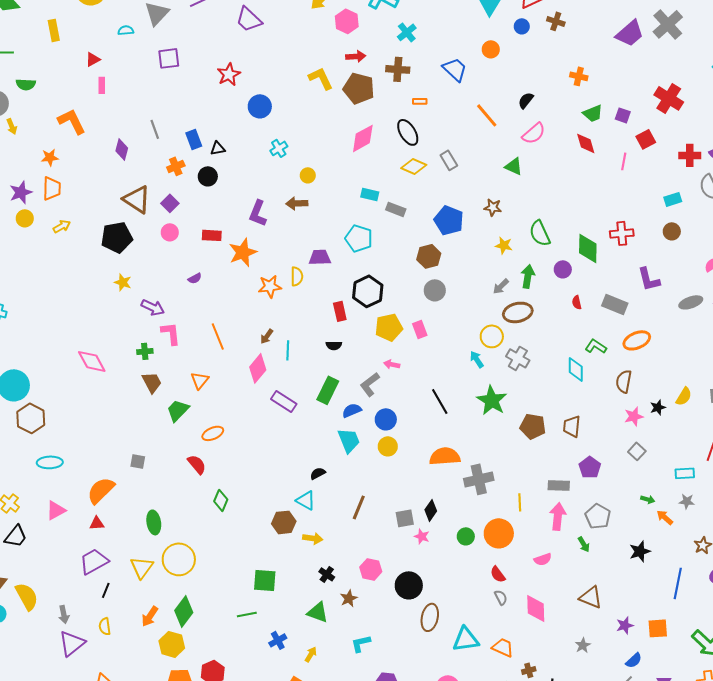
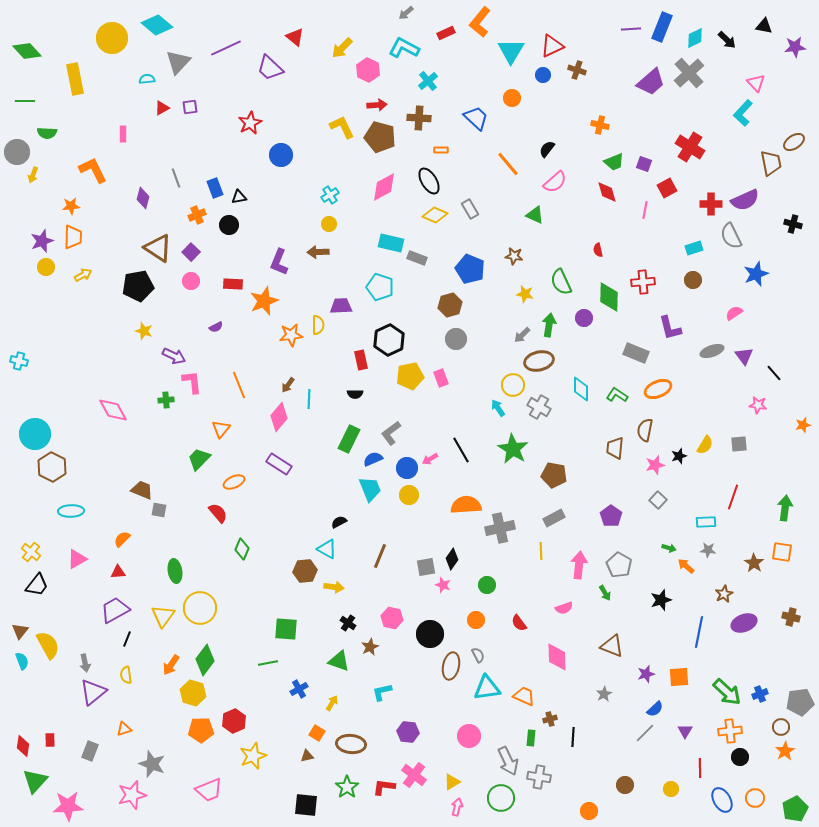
yellow rectangle: (54, 30) -> (75, 79), size x1.4
purple square: (169, 58) -> (190, 107), size x0.7
red triangle: (93, 59) -> (162, 108), moved
yellow arrow: (12, 126) -> (33, 175), turned 42
cyan cross: (279, 148) -> (330, 195), moved
cyan rectangle: (370, 194) -> (391, 243), size x1.4
red semicircle: (577, 302) -> (598, 250), moved
pink arrow: (392, 364) -> (430, 459), moved, turned -42
cyan diamond: (576, 369) -> (581, 389), moved
brown trapezoid: (152, 382) -> (142, 490), moved, turned -40
purple rectangle: (284, 401) -> (279, 464), moved
brown trapezoid: (572, 426) -> (615, 448), moved
gray rectangle: (559, 485) -> (554, 518), moved, turned -30
orange semicircle: (101, 490) -> (122, 539), size x0.6
orange circle: (499, 533) -> (476, 620), moved, size x0.6
gray semicircle: (501, 597) -> (478, 655), moved

